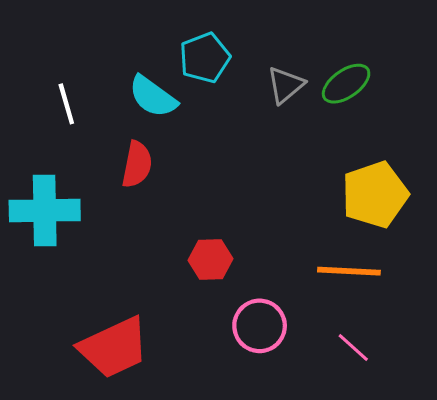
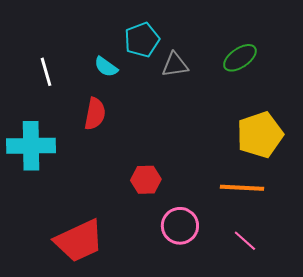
gray triangle: (285, 85) -> (175, 65), moved, turned 32
cyan semicircle: (153, 97) -> (106, 67), size x0.7

